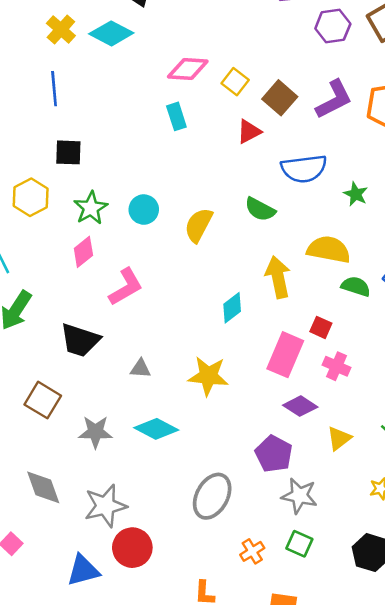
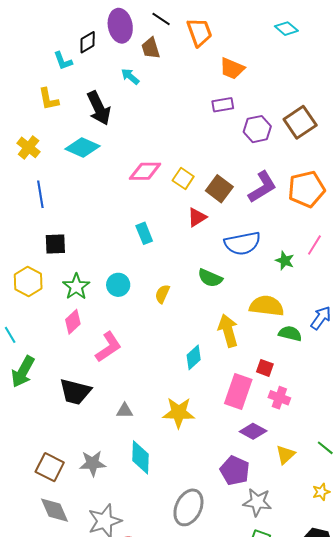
yellow cross: (61, 29) -> (29, 147), moved
cyan rectangle: (176, 116) -> (144, 233), moved
yellow semicircle: (199, 225) -> (162, 294), size x0.7
brown square: (43, 400) -> (50, 467), moved
cyan diamond: (156, 429) -> (141, 457), turned 68

